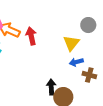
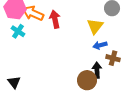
black arrow: (51, 87) -> (97, 70), moved

